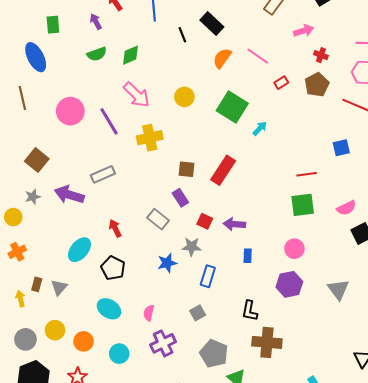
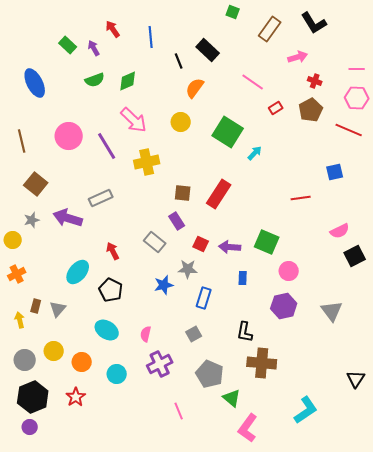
green rectangle: (53, 25) -> (68, 45), moved, turned -42
orange semicircle: (222, 58) -> (195, 88), moved
brown line: (22, 98) -> (22, 141), moved
green square: (303, 205) -> (267, 242), moved, turned 30

